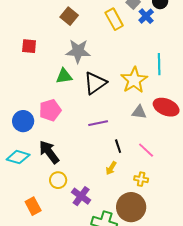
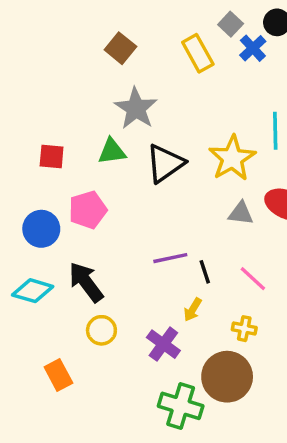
red square: (29, 46) -> (52, 157), moved
gray star: (78, 51) -> (136, 108), turned 30
purple line: (98, 123) -> (170, 258), moved
purple cross: (81, 196) -> (163, 344), moved

